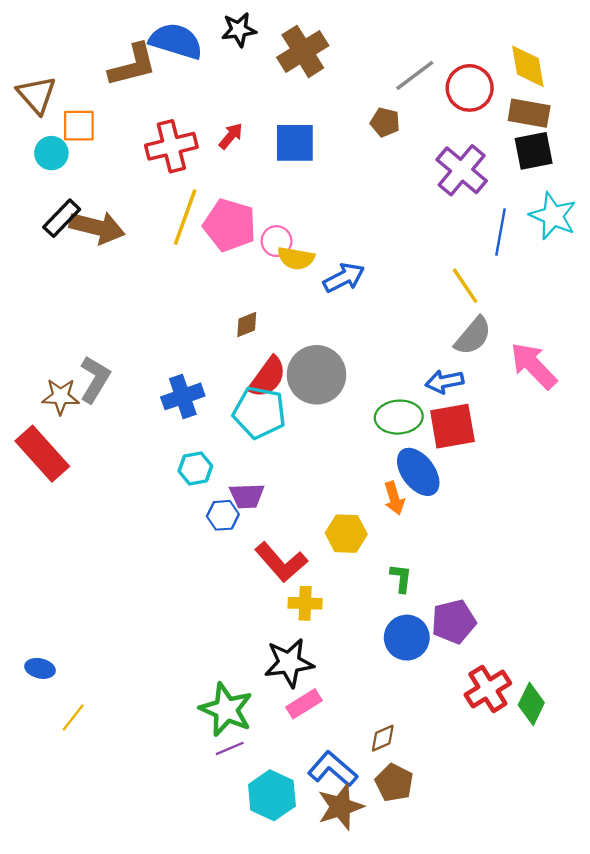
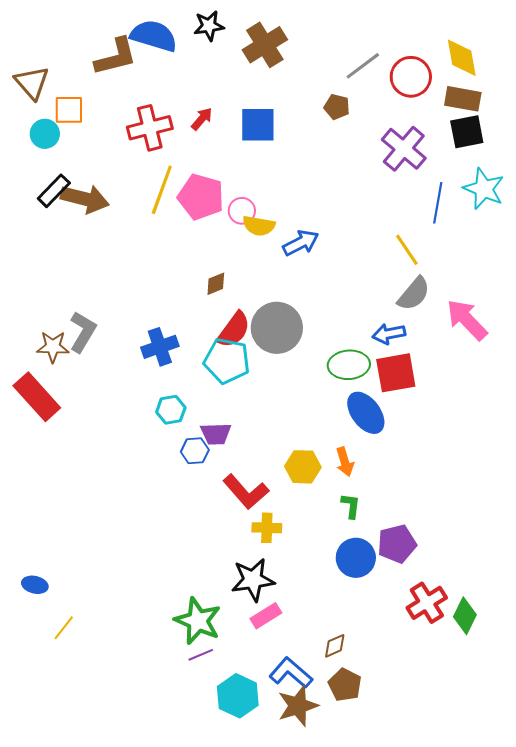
orange arrow: (394, 498) -> (345, 462), moved

